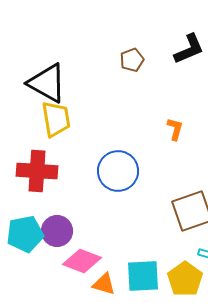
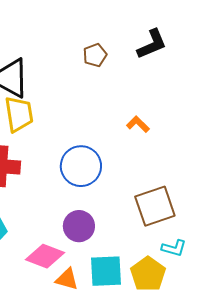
orange L-shape: (175, 129) -> (138, 124), turned -60
purple circle: (57, 231) -> (79, 226), moved

